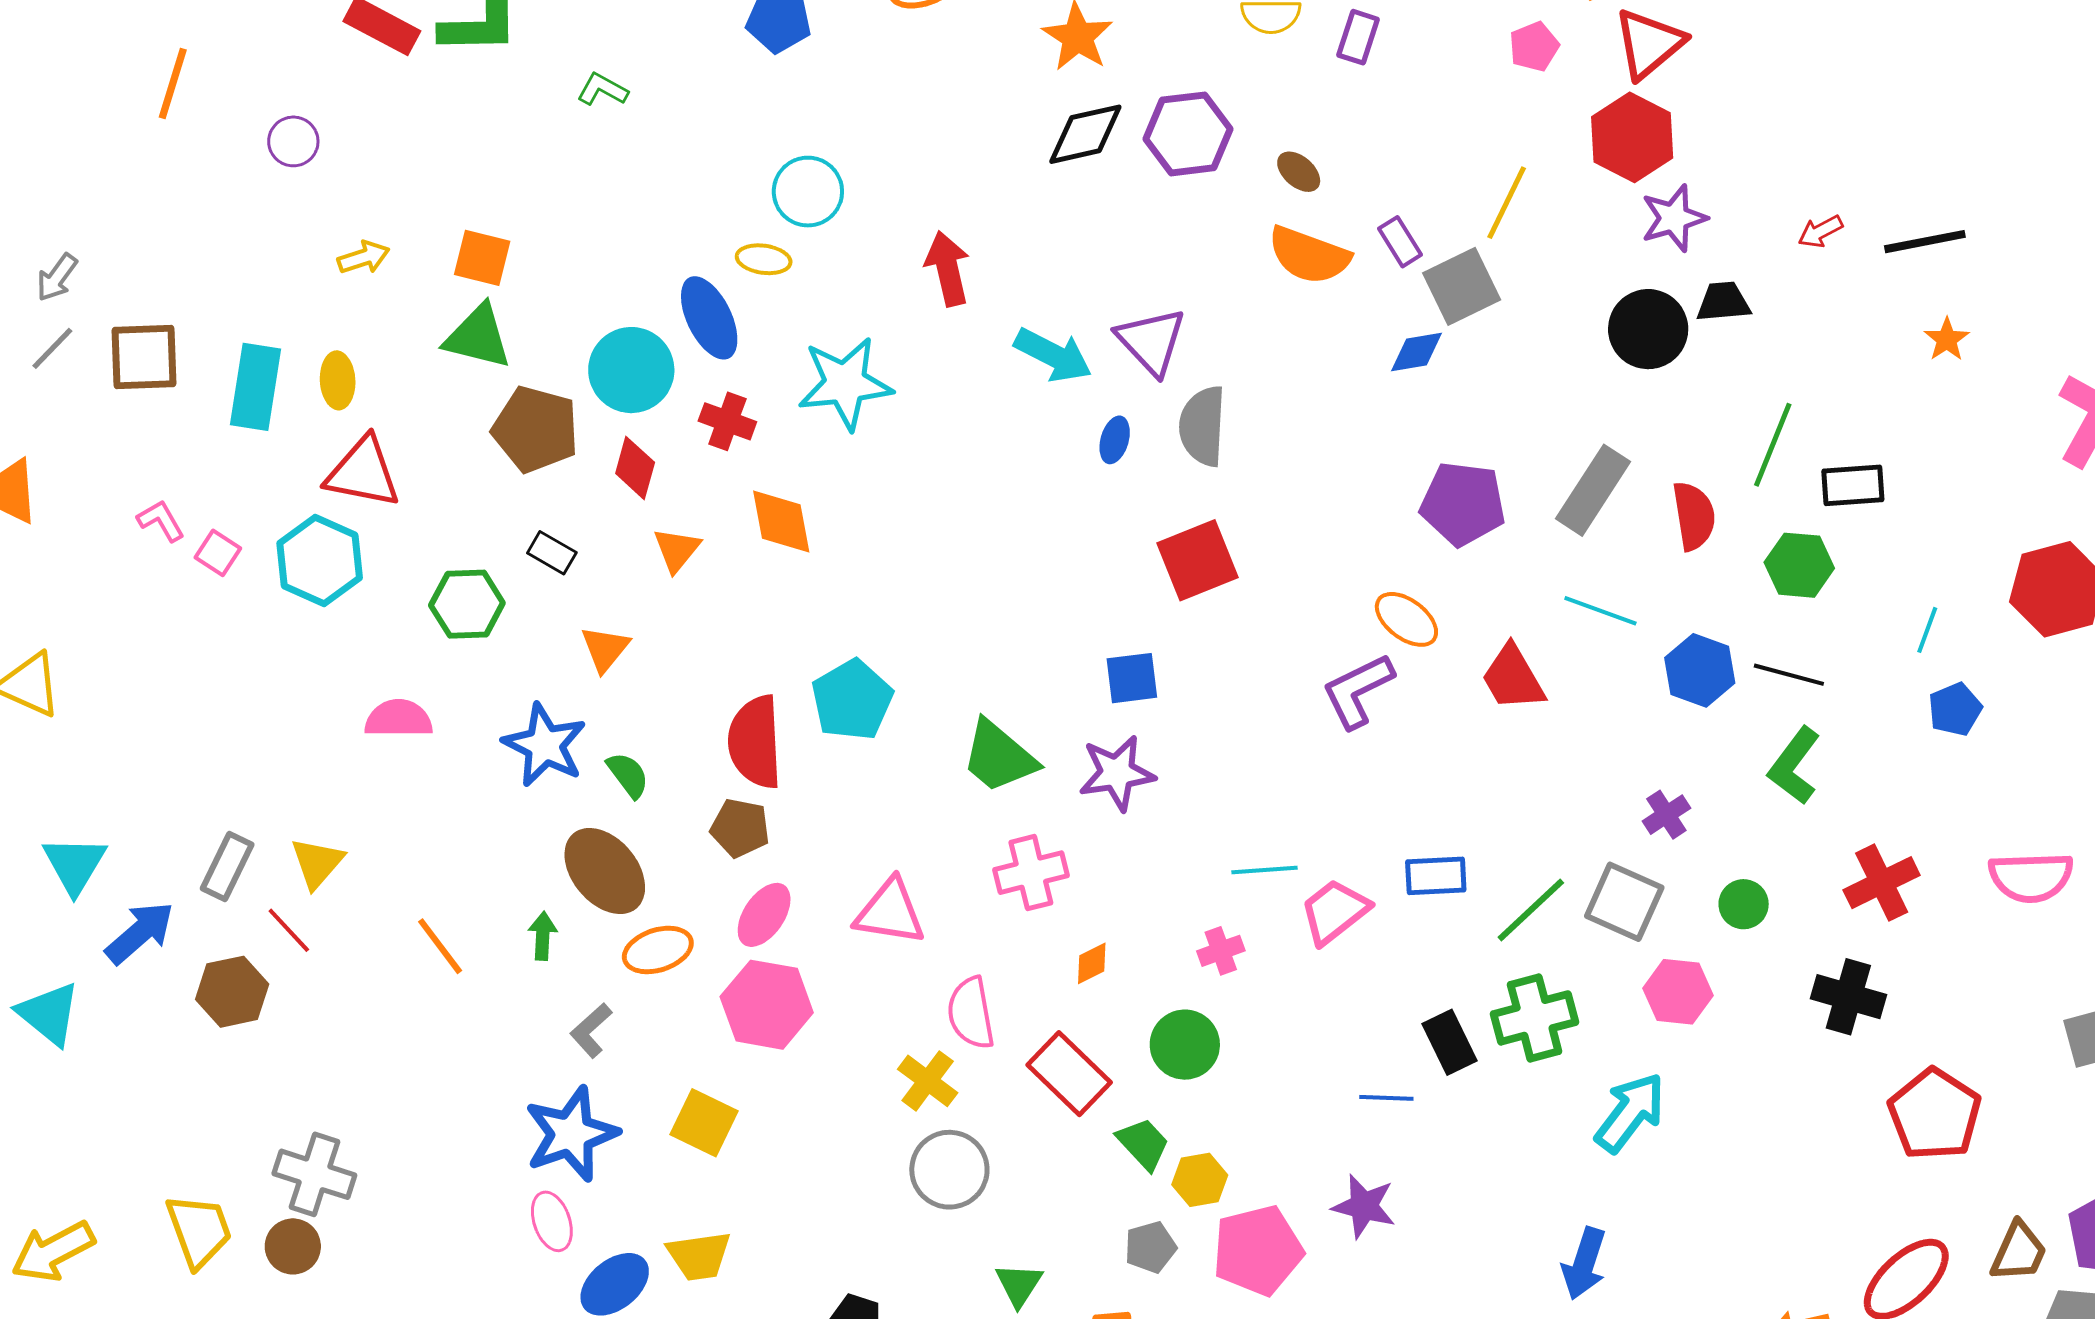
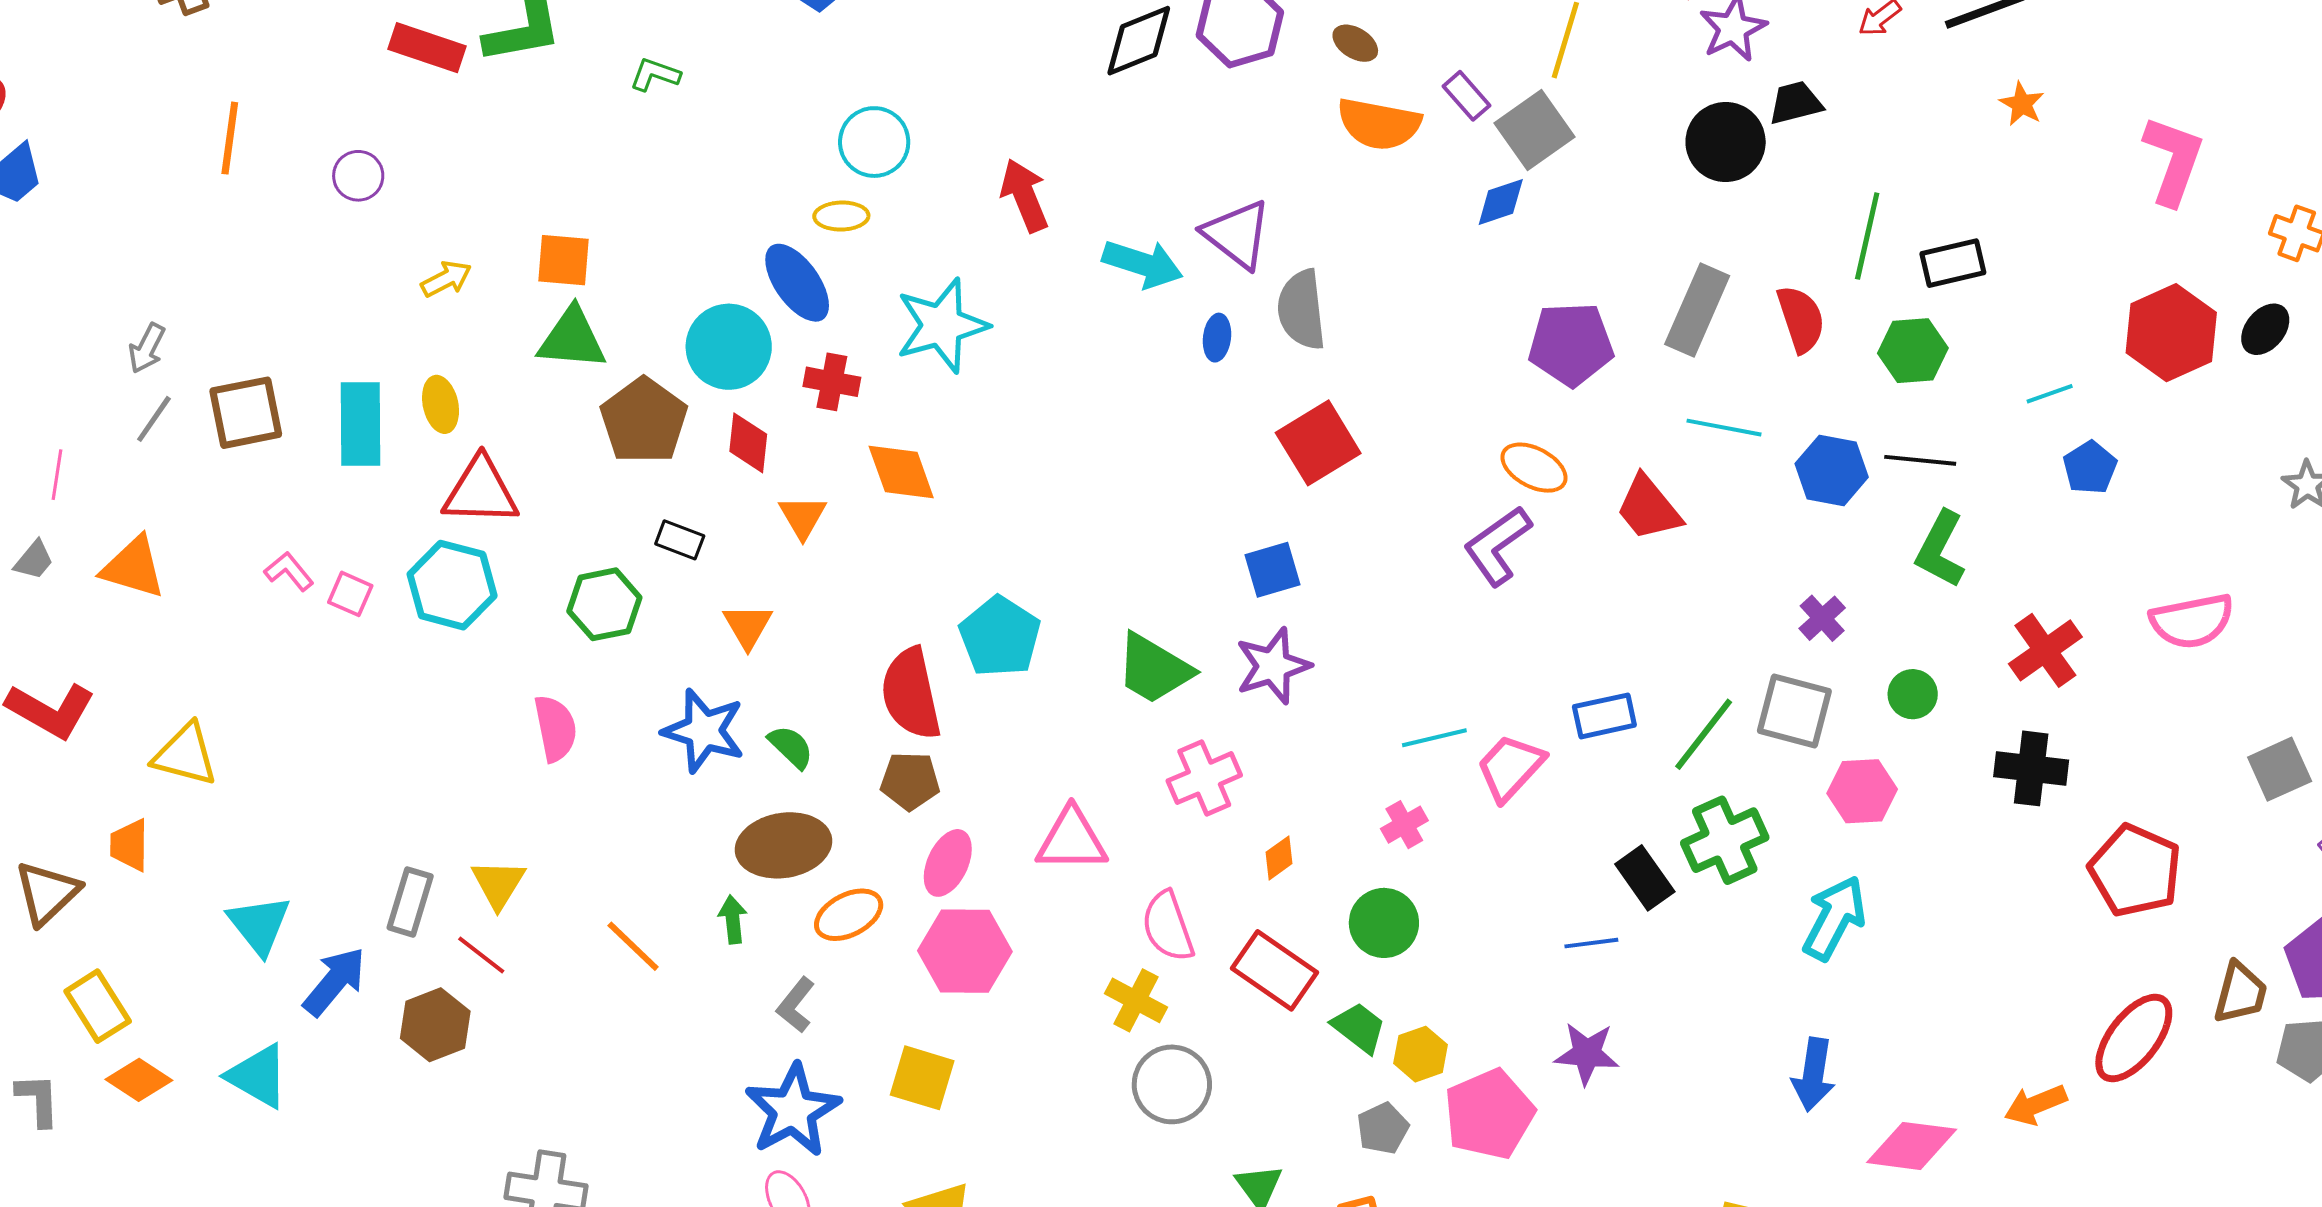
brown pentagon: (536, 429) -> (644, 421), turned 30
cyan line: (1927, 630) -> (2050, 394), turned 60
pink semicircle: (399, 719) -> (555, 728), turned 88
brown ellipse: (605, 871) -> (783, 845), turned -50

